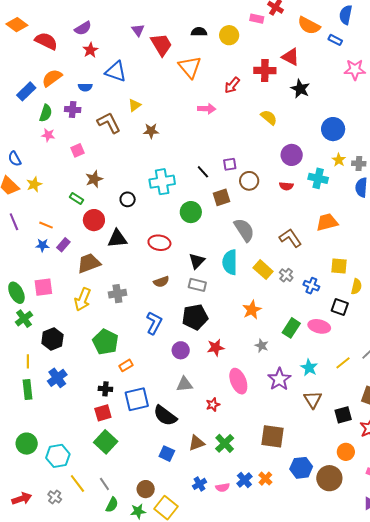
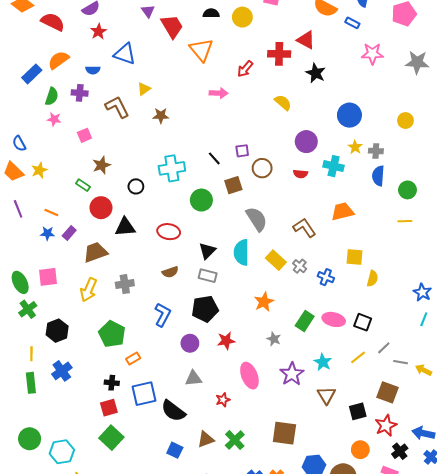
black square: (340, 307) -> (363, 322), moved

